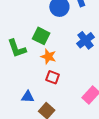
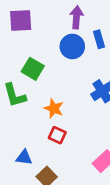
green square: (41, 36) -> (33, 69), moved

